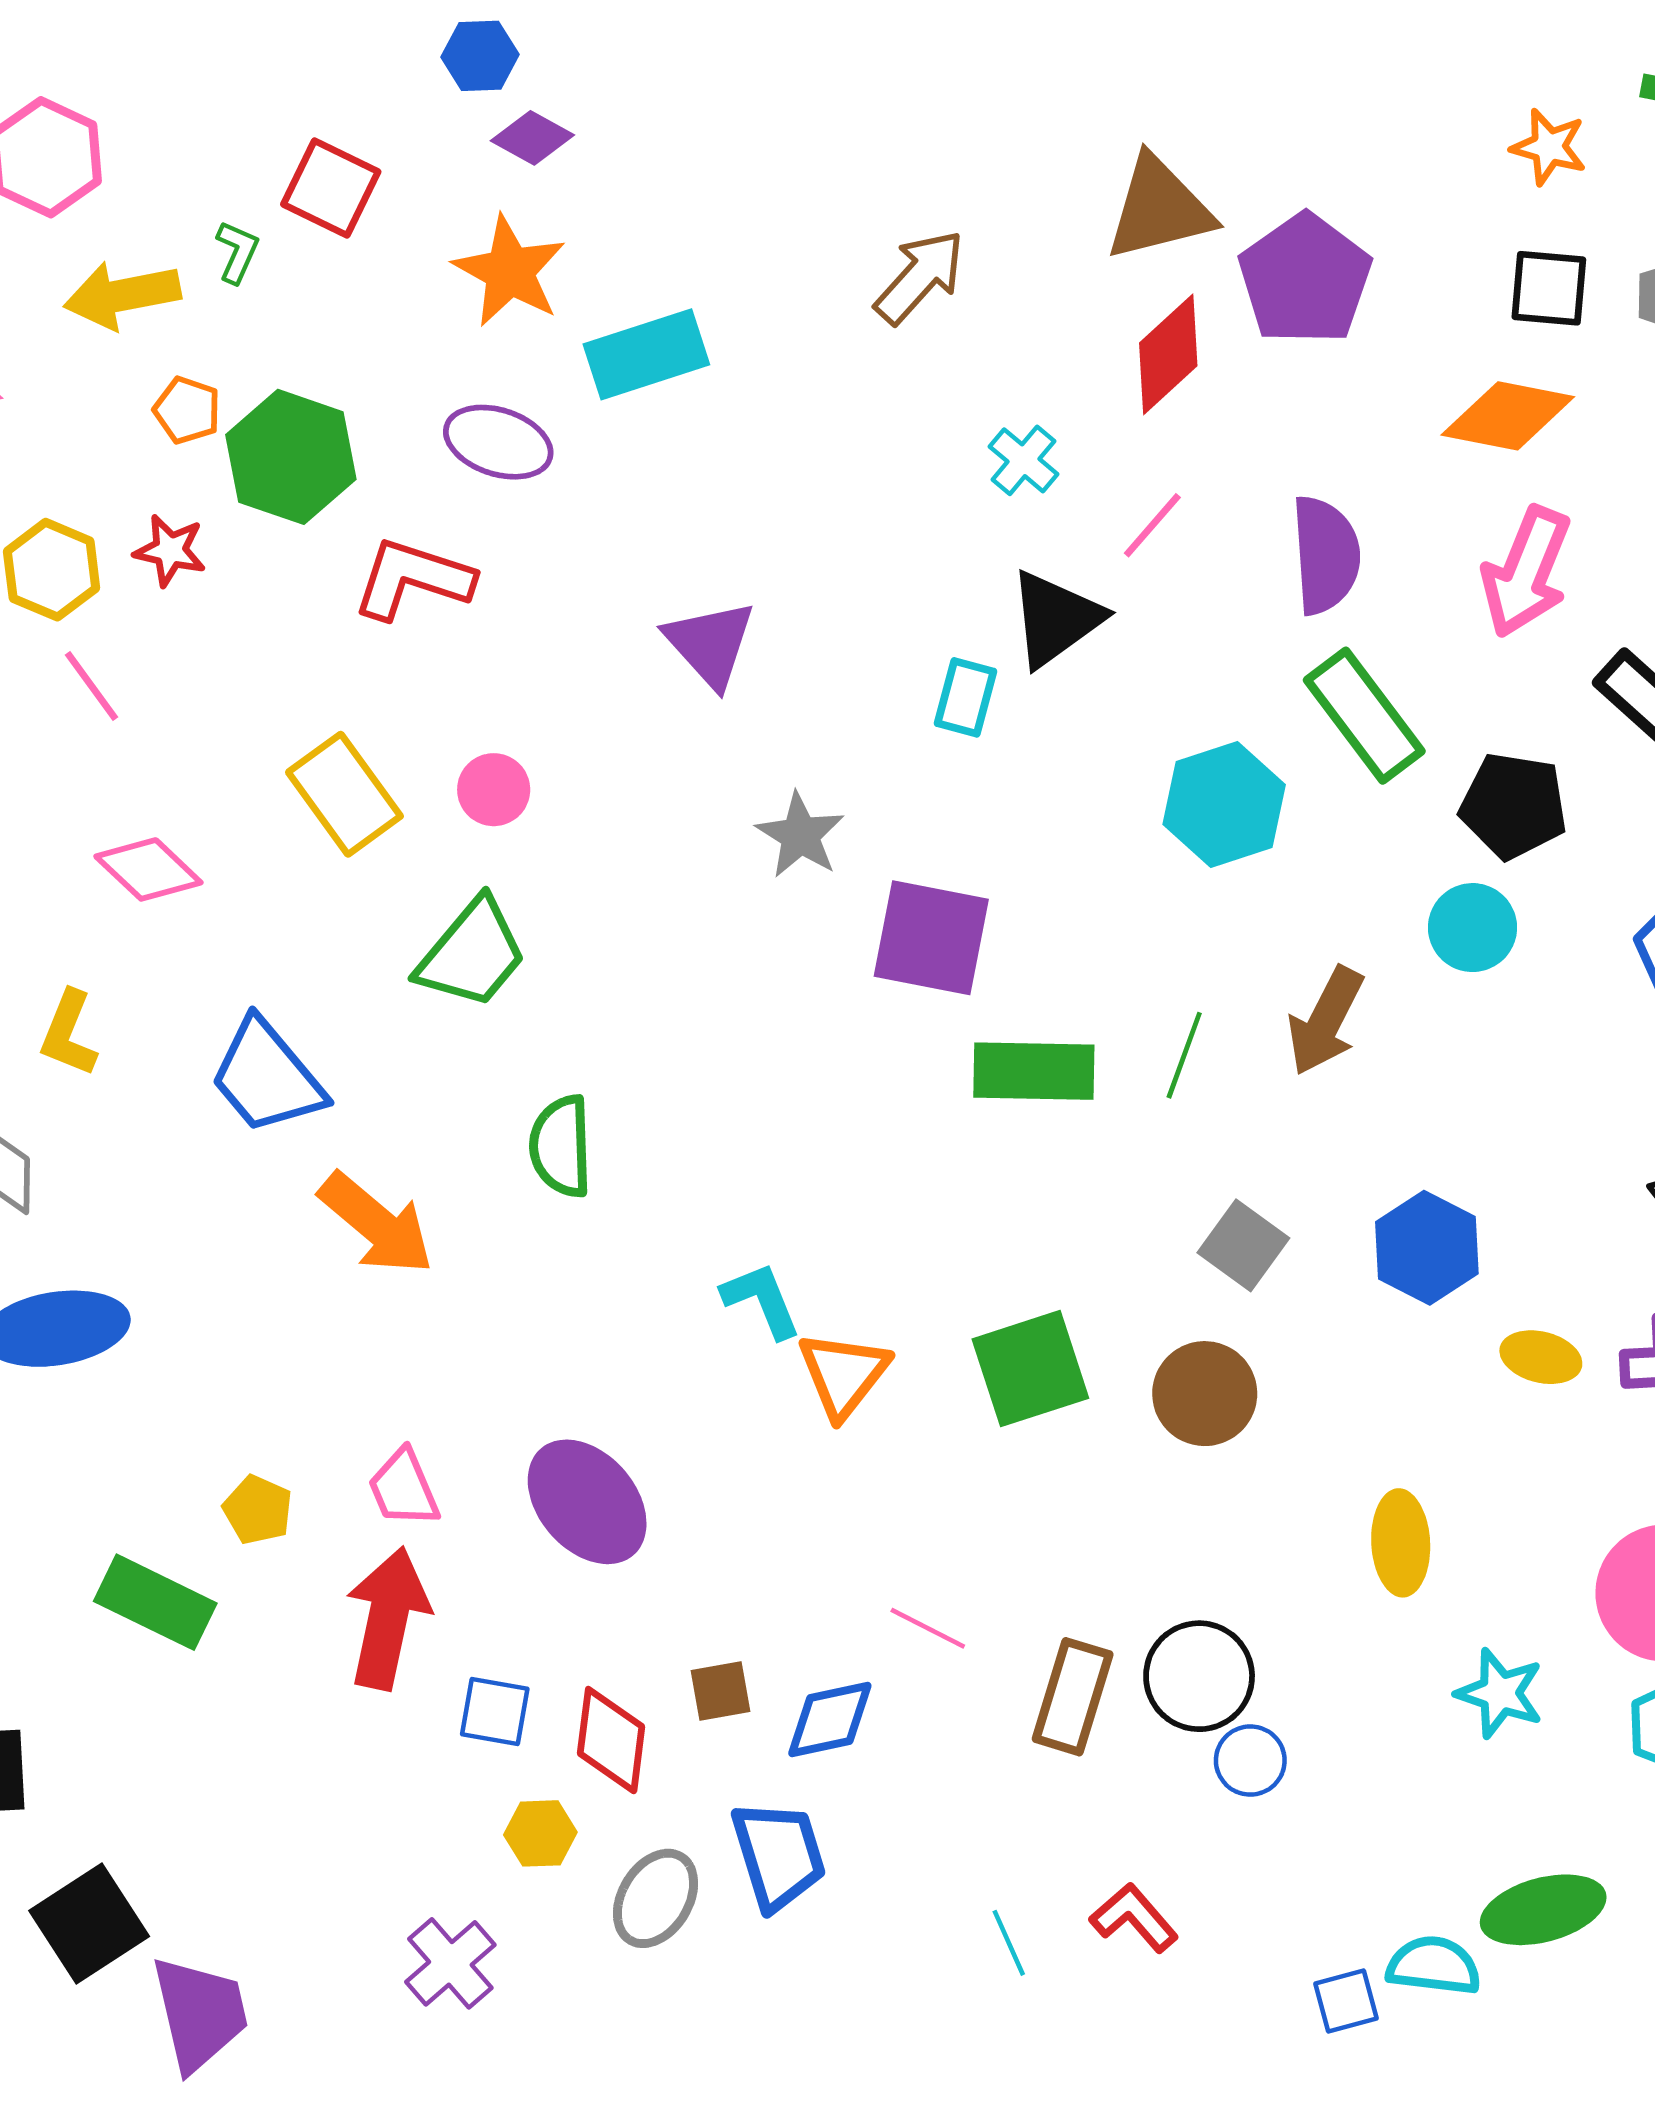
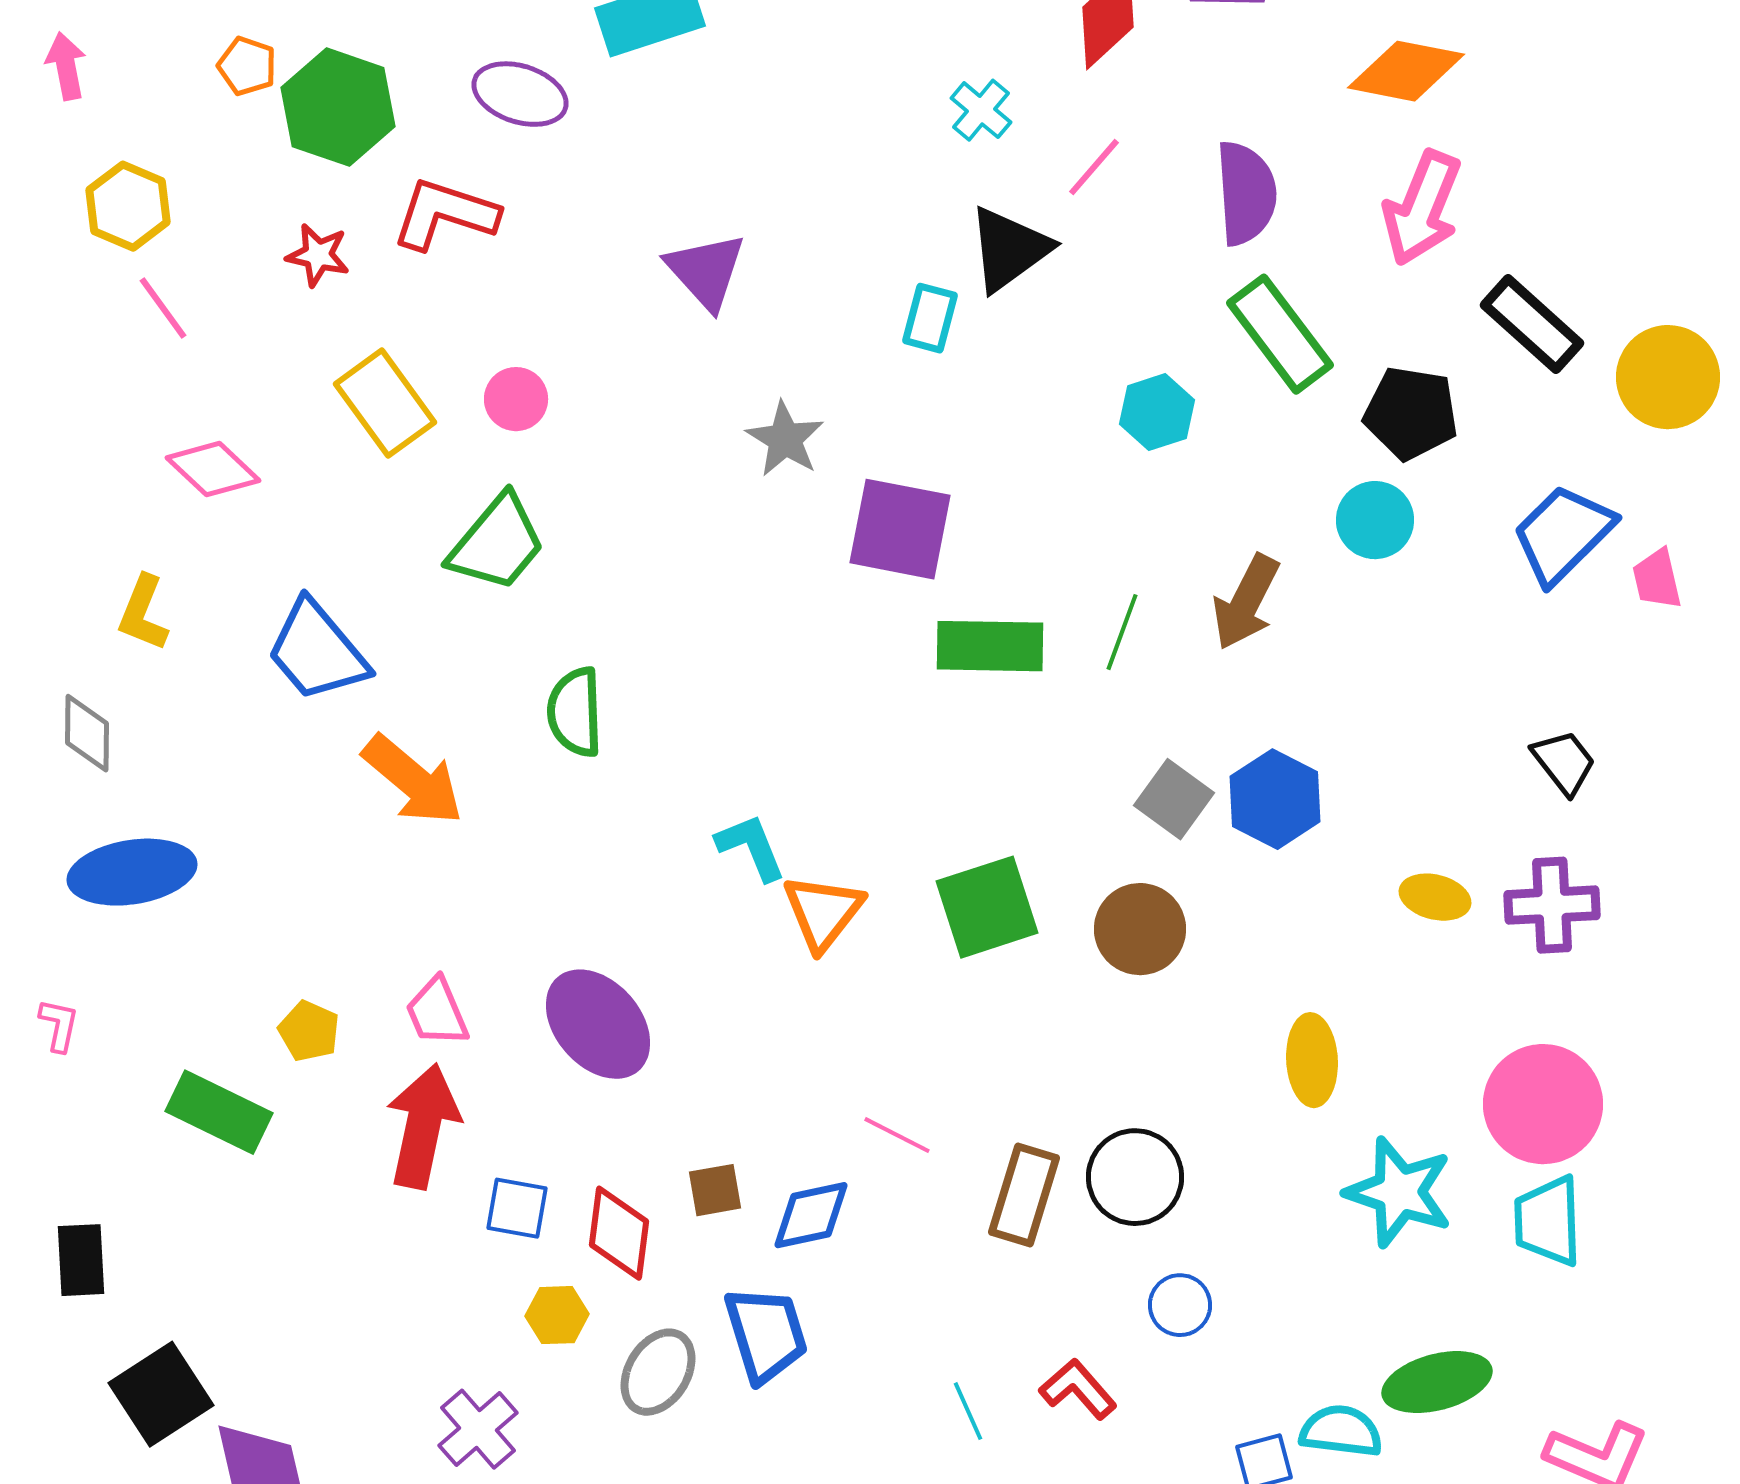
red star: (170, 550) -> (318, 255), moved
cyan hexagon: (1224, 804) -> (1157, 412), size x0.7
blue hexagon: (1427, 1248) -> (1275, 799), moved
cyan star: (1500, 1693) -> (1399, 1192), size x1.4
blue circle: (1250, 1761) -> (1180, 1305), moved

